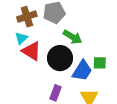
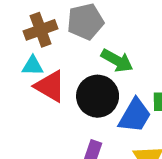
cyan triangle: (21, 38) -> (33, 66), turned 48

